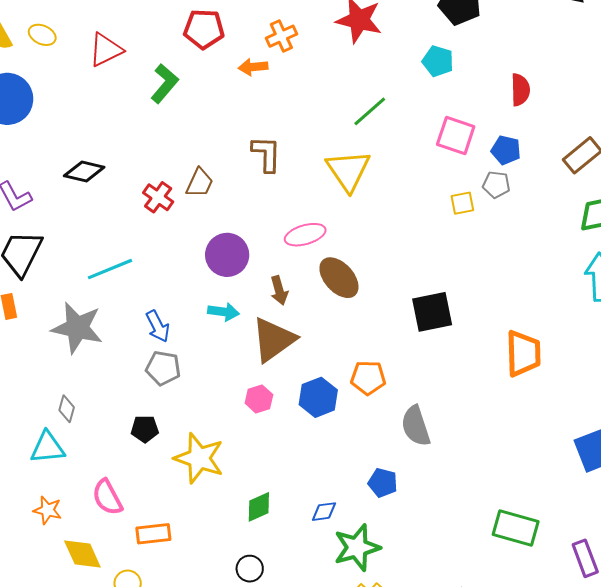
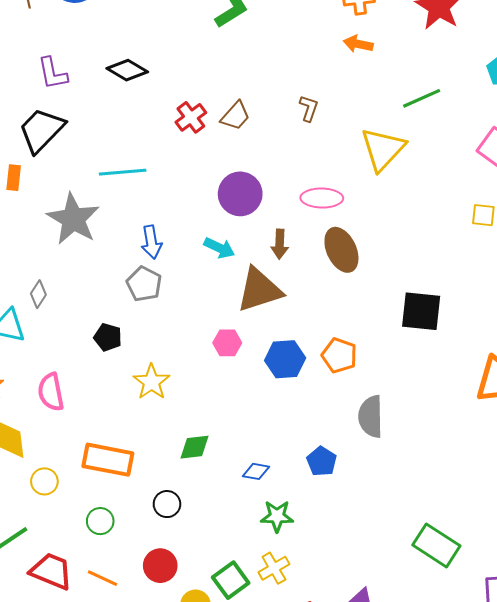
orange arrow: (253, 67) -> (358, 44), moved
brown L-shape: (266, 154) -> (309, 108), size x0.7
yellow star: (199, 458) -> (151, 382), size x0.7
orange rectangle: (153, 534) -> (108, 460), moved, size x1.4
green star: (357, 548) -> (277, 516), size x0.7

